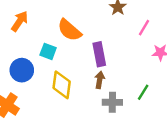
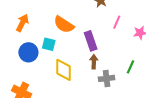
pink line: (144, 28) -> (117, 22), moved
blue circle: (22, 70) -> (28, 52), moved

